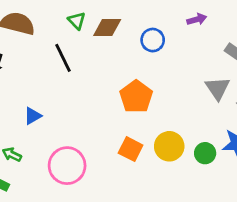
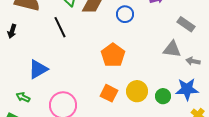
gray triangle: (218, 88) -> (172, 49), turned -48
blue triangle: (33, 116) -> (38, 69), size x1.5

